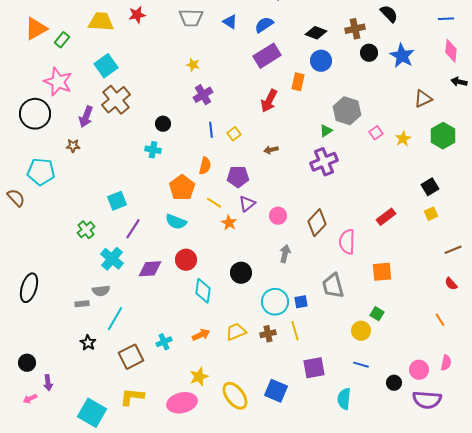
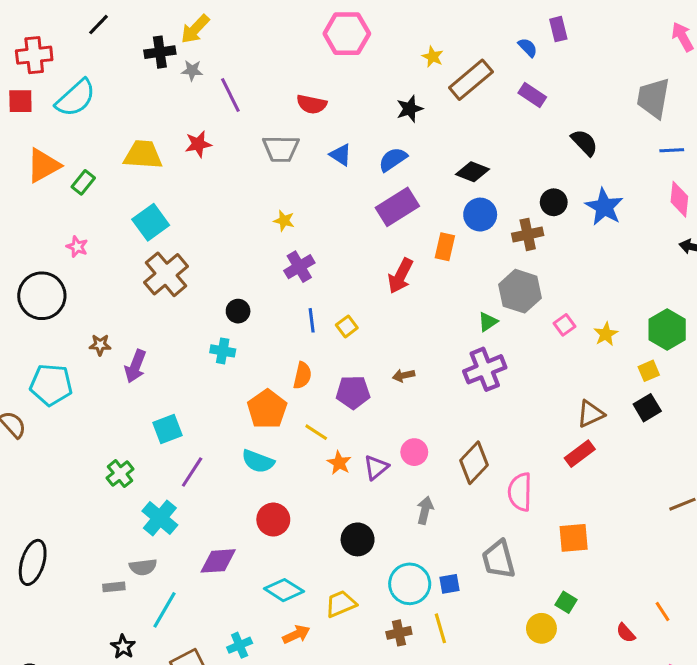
brown cross: (355, 29) -> (528, 234), moved
pink star: (58, 82) -> (77, 247), size x0.5
brown triangle: (423, 99) -> (590, 414), moved
purple arrow: (86, 117) -> (135, 366), moved
brown arrow: (271, 150) -> (404, 375), moved
purple triangle: (247, 204) -> (376, 467), moved
yellow square: (431, 214) -> (649, 371), moved
purple diamond: (150, 269) -> (218, 561), moved
red semicircle: (451, 284) -> (626, 633), moved
cyan diamond: (203, 291) -> (284, 590), moved, turned -65
yellow trapezoid: (236, 332) -> (341, 604), moved

